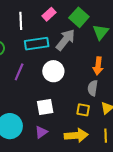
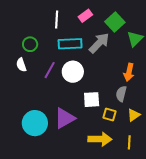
white circle: (53, 71) -> (73, 72), moved
white square: (45, 107) -> (92, 100), moved
purple triangle: (41, 132) -> (65, 118), moved, size x1.6

